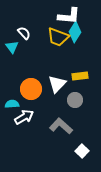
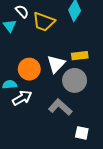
yellow trapezoid: (58, 37) -> (44, 22), moved
gray circle: (75, 100) -> (75, 80), size x1.5
white square: (82, 151) -> (82, 133), turned -32

